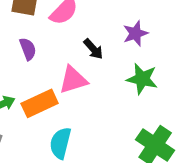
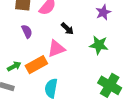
purple star: (135, 33) -> (103, 12), moved

